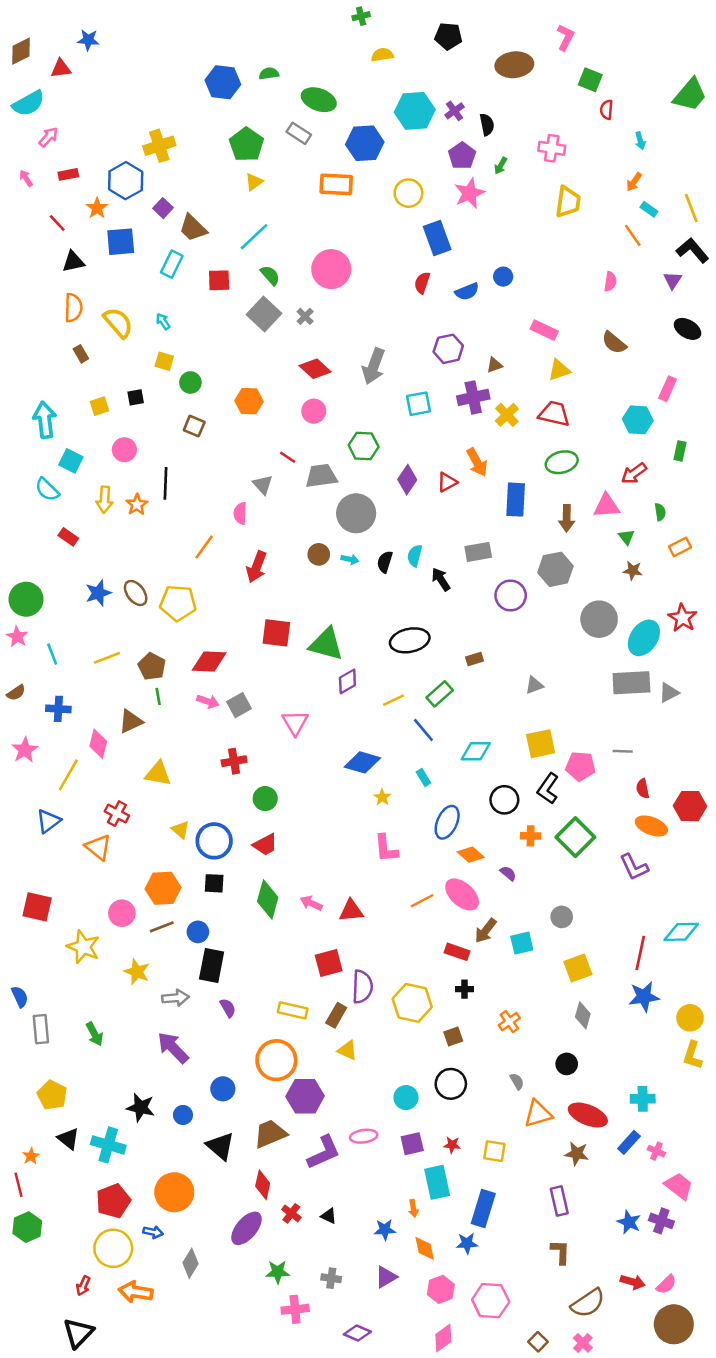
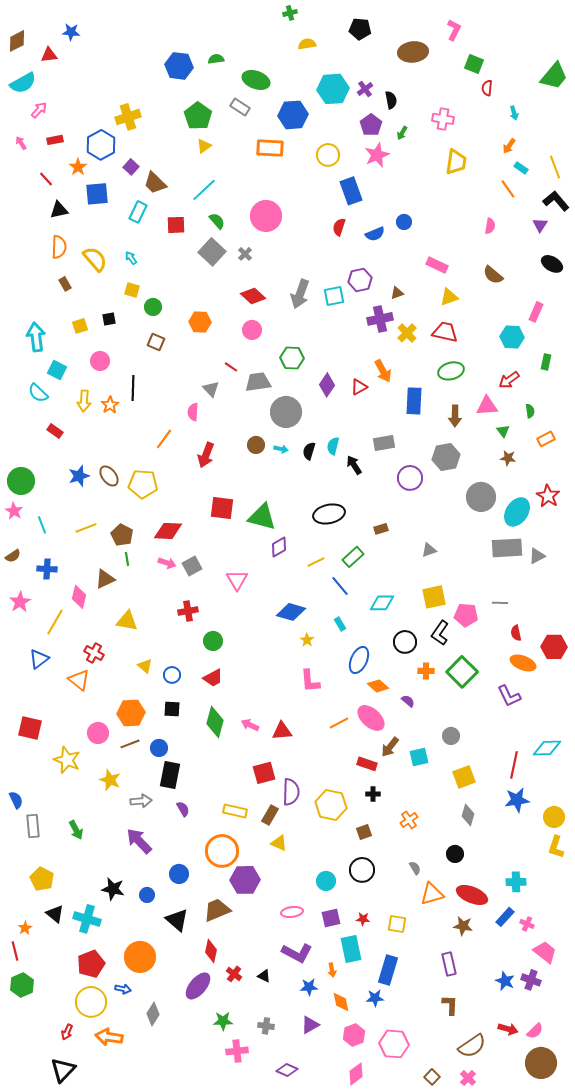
cyan square: (418, 404) -> (334, 296), moved
blue circle: (214, 841) -> (172, 675), size x0.6
purple L-shape: (324, 1152) -> (297, 953), moved, turned 52

